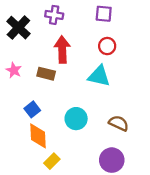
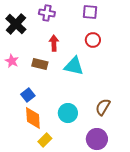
red arrow: (62, 49) -> (54, 43), size x0.7
cyan triangle: (99, 76) -> (74, 66), moved
cyan circle: (76, 119) -> (68, 113), moved
brown semicircle: (119, 123) -> (103, 107), turned -84

